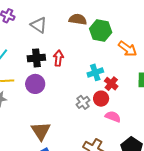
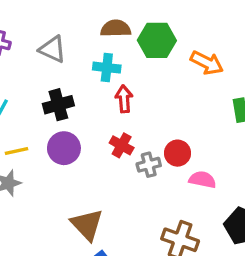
red arrow: (58, 58) -> (124, 99), moved
cyan cross: (95, 72) -> (107, 68), moved, turned 35
red cross: (111, 84) -> (122, 145), moved
gray cross: (83, 102) -> (149, 165), turned 32

